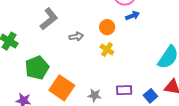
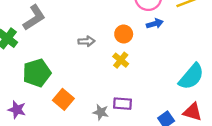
gray L-shape: (49, 19) -> (34, 18), moved
orange square: (62, 88) -> (63, 99), size x0.7
purple rectangle: (124, 90) -> (123, 104), moved

